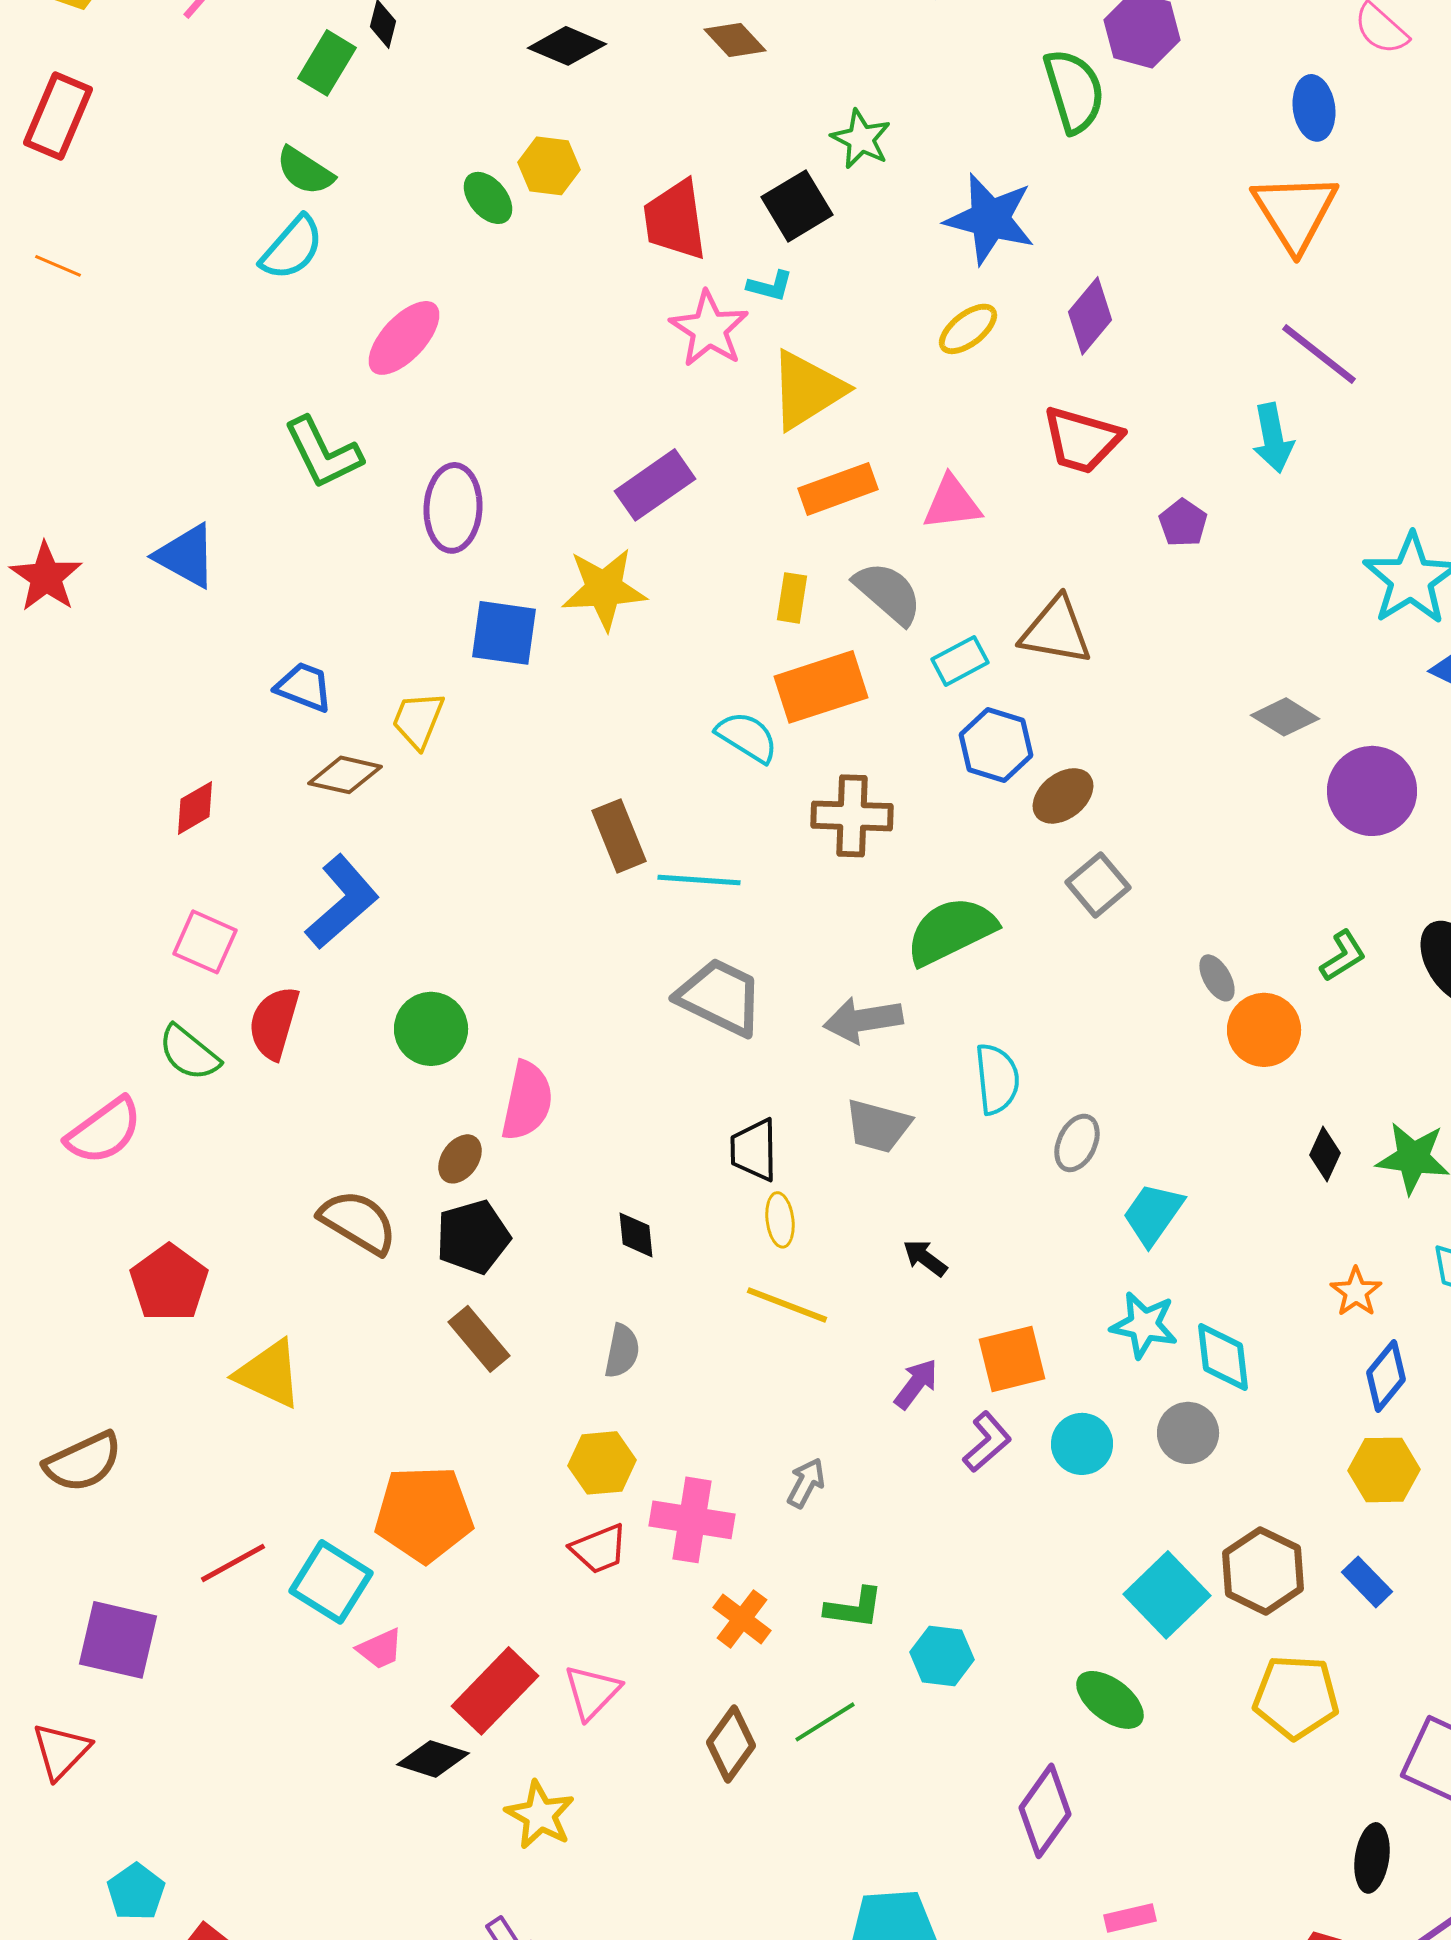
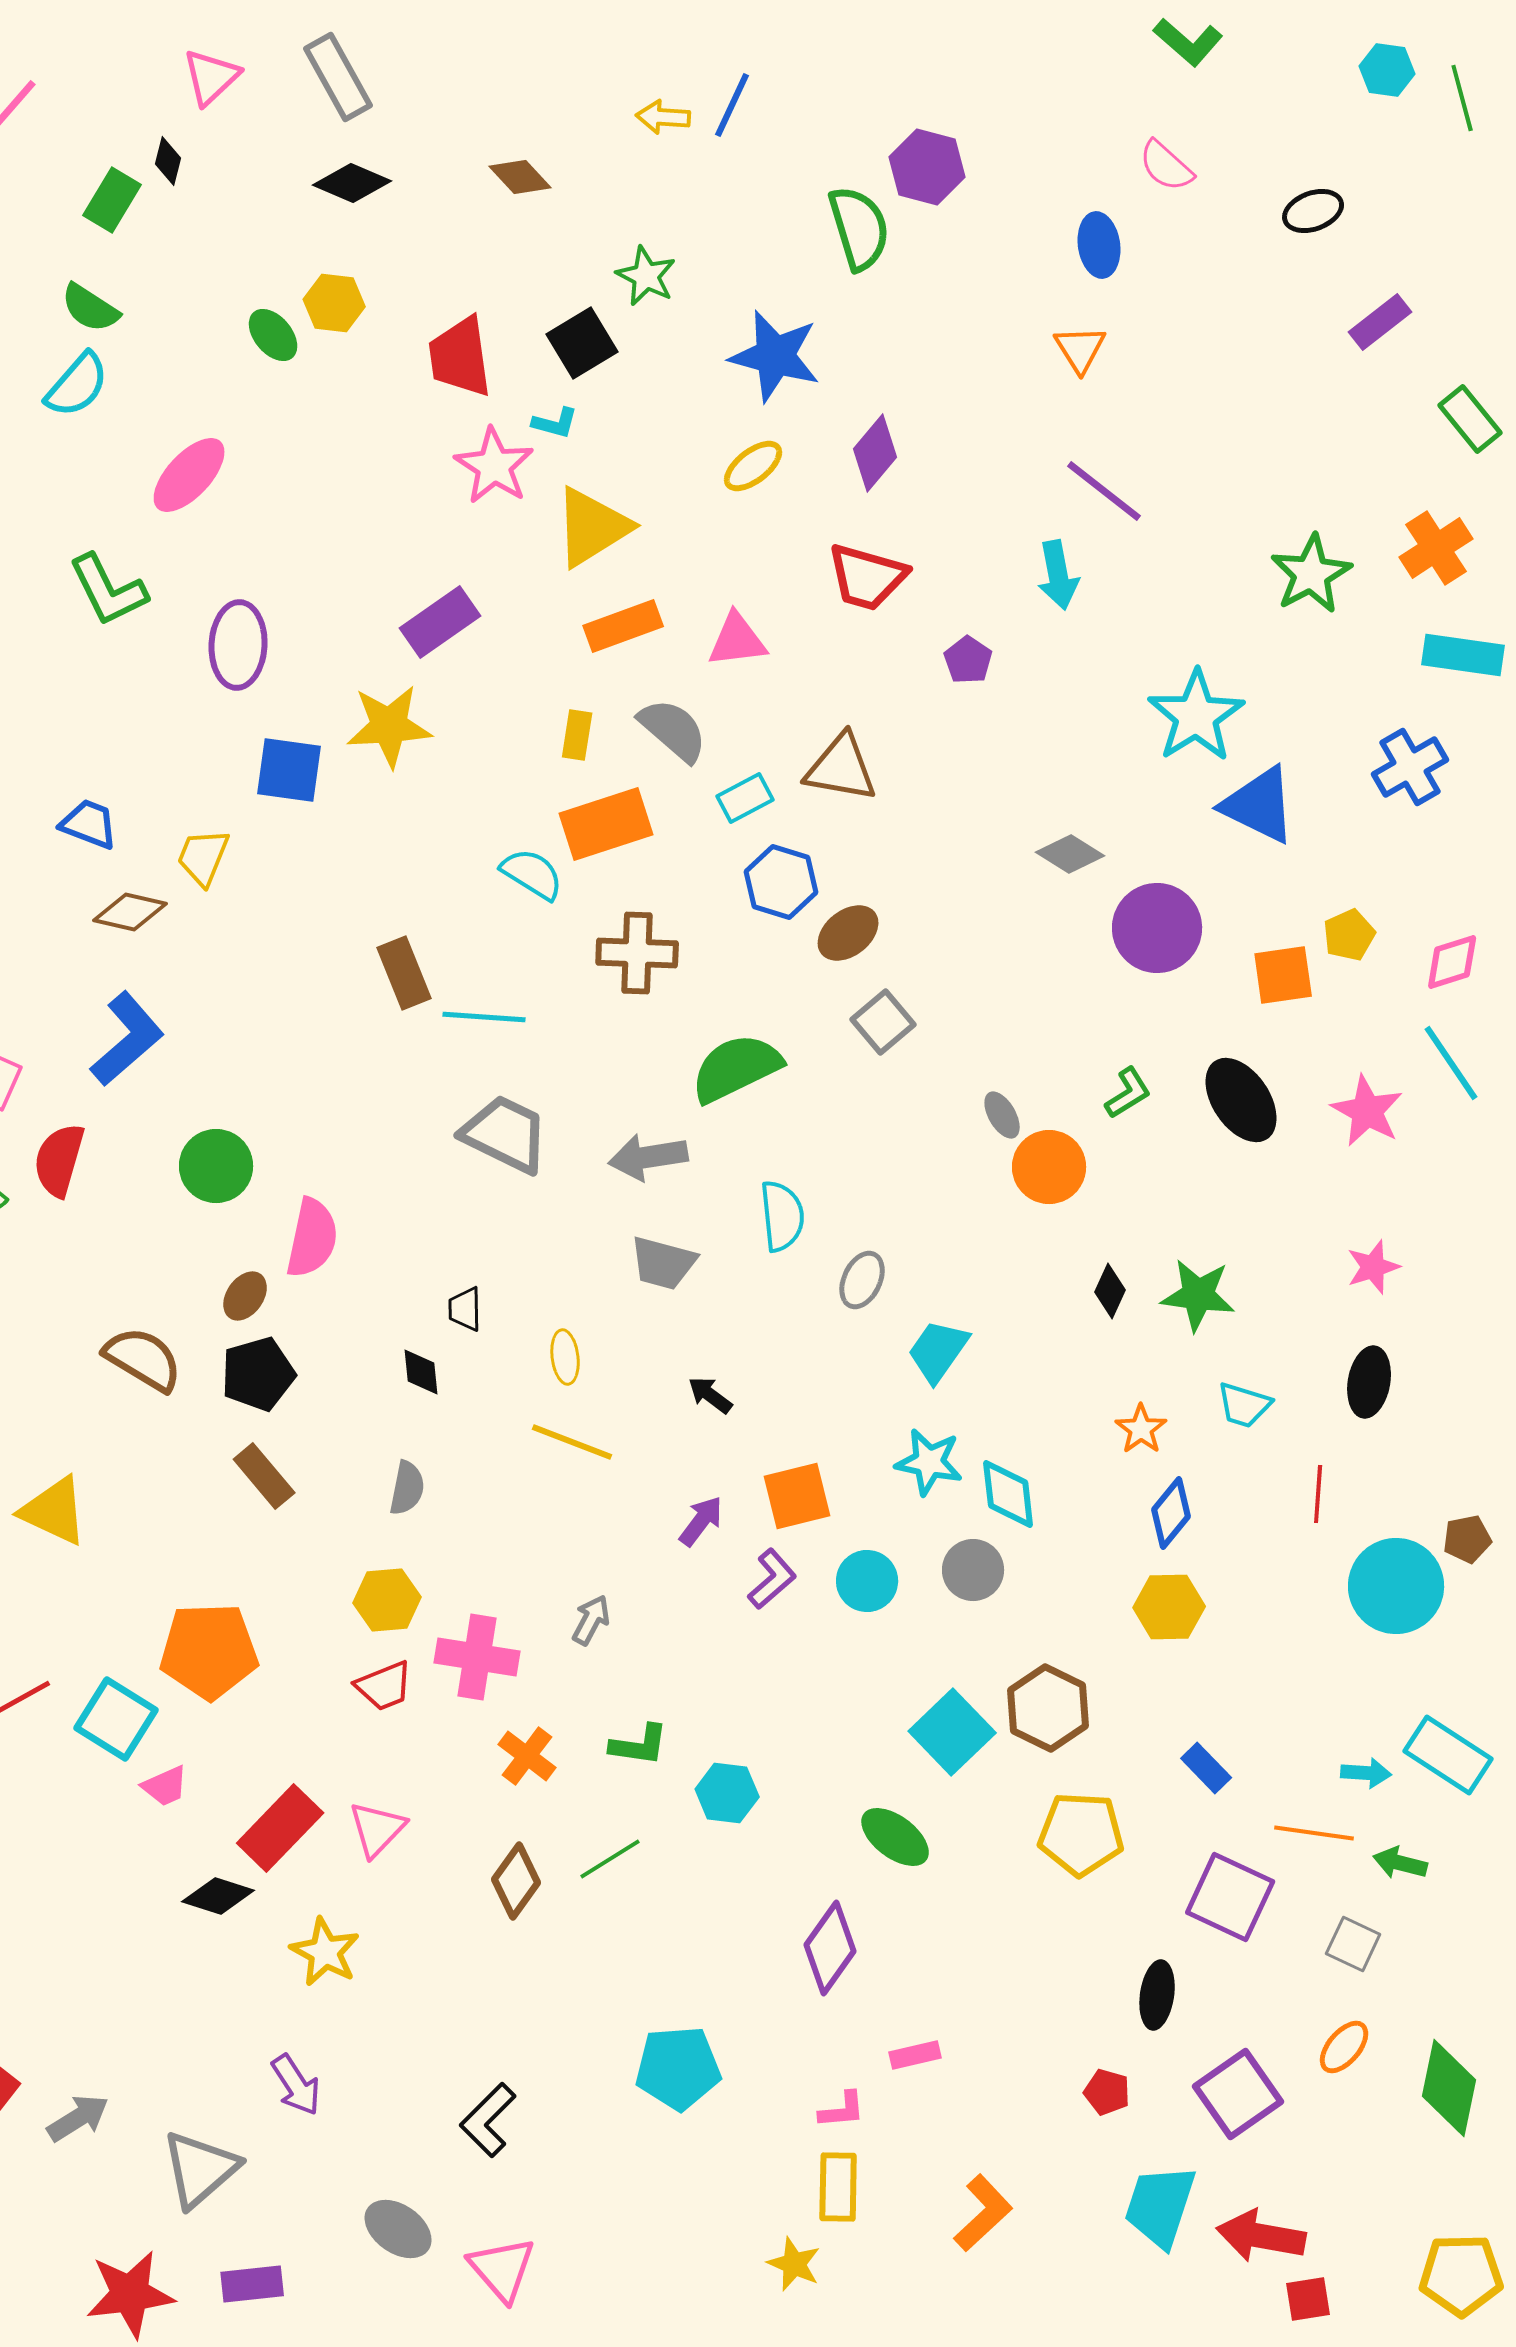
orange triangle: (1295, 212) -> (1080, 349), size x0.6
black trapezoid: (754, 1150) -> (465, 1309), moved, size x0.7
blue rectangle: (1367, 1582) -> (1206, 1768), moved

